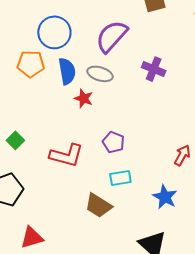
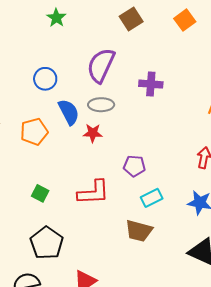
blue circle: (54, 32) -> (45, 79), size x0.7
orange pentagon: (31, 64) -> (34, 132), moved

